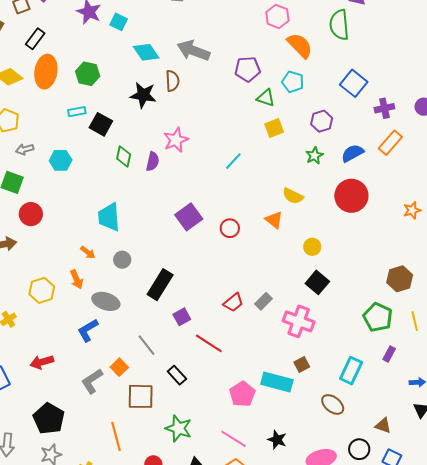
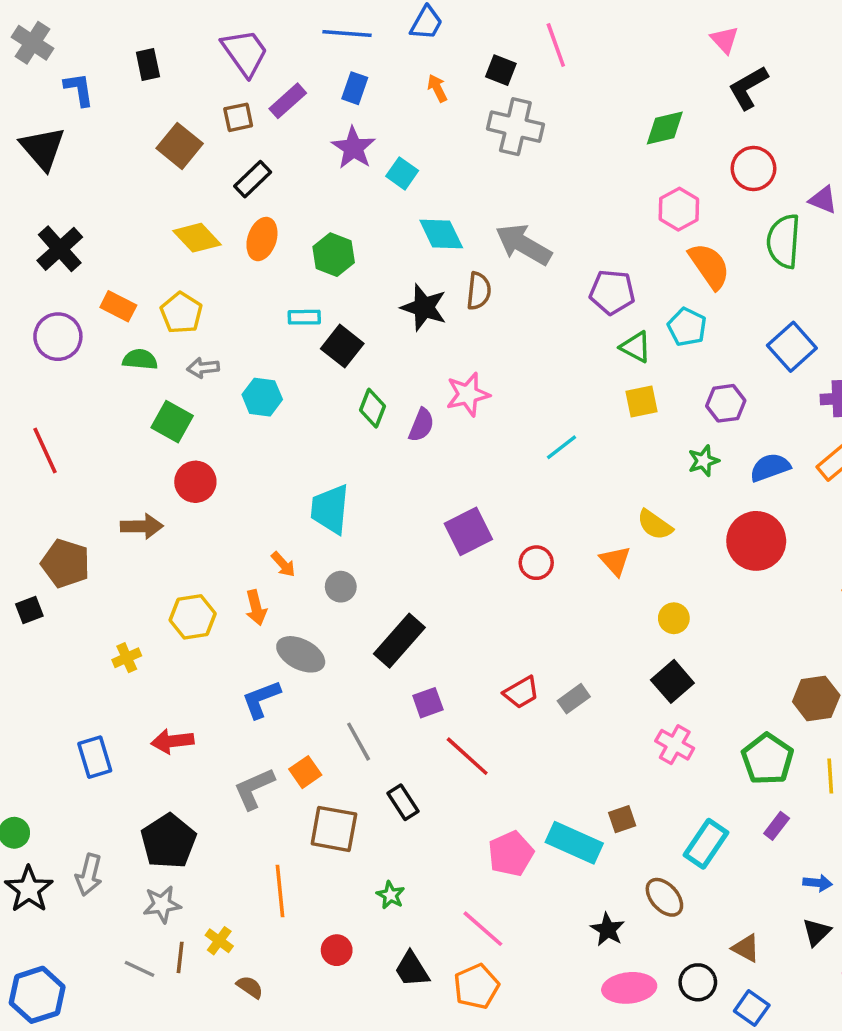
orange ellipse: (46, 72) -> (262, 239), size x0.7
pink cross: (299, 321) -> (675, 745), moved, size x0.7
green star: (179, 428) -> (390, 895), size x0.6
black star: (277, 440) -> (608, 929), moved

